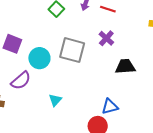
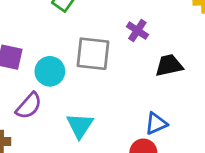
cyan triangle: (55, 100) -> (80, 126), size x1.5

